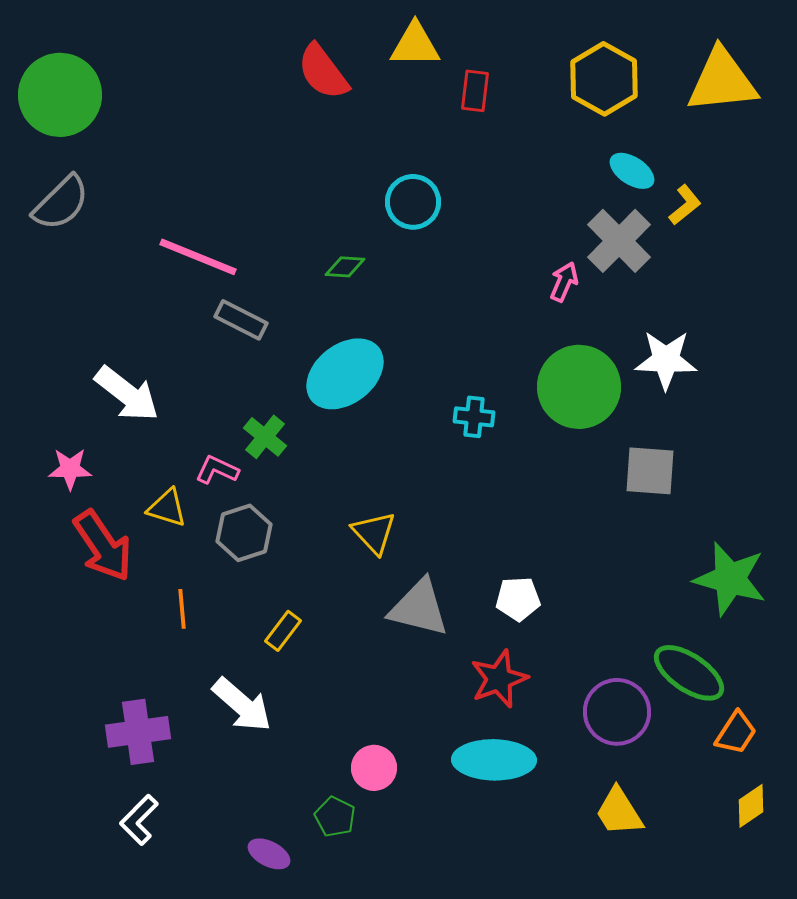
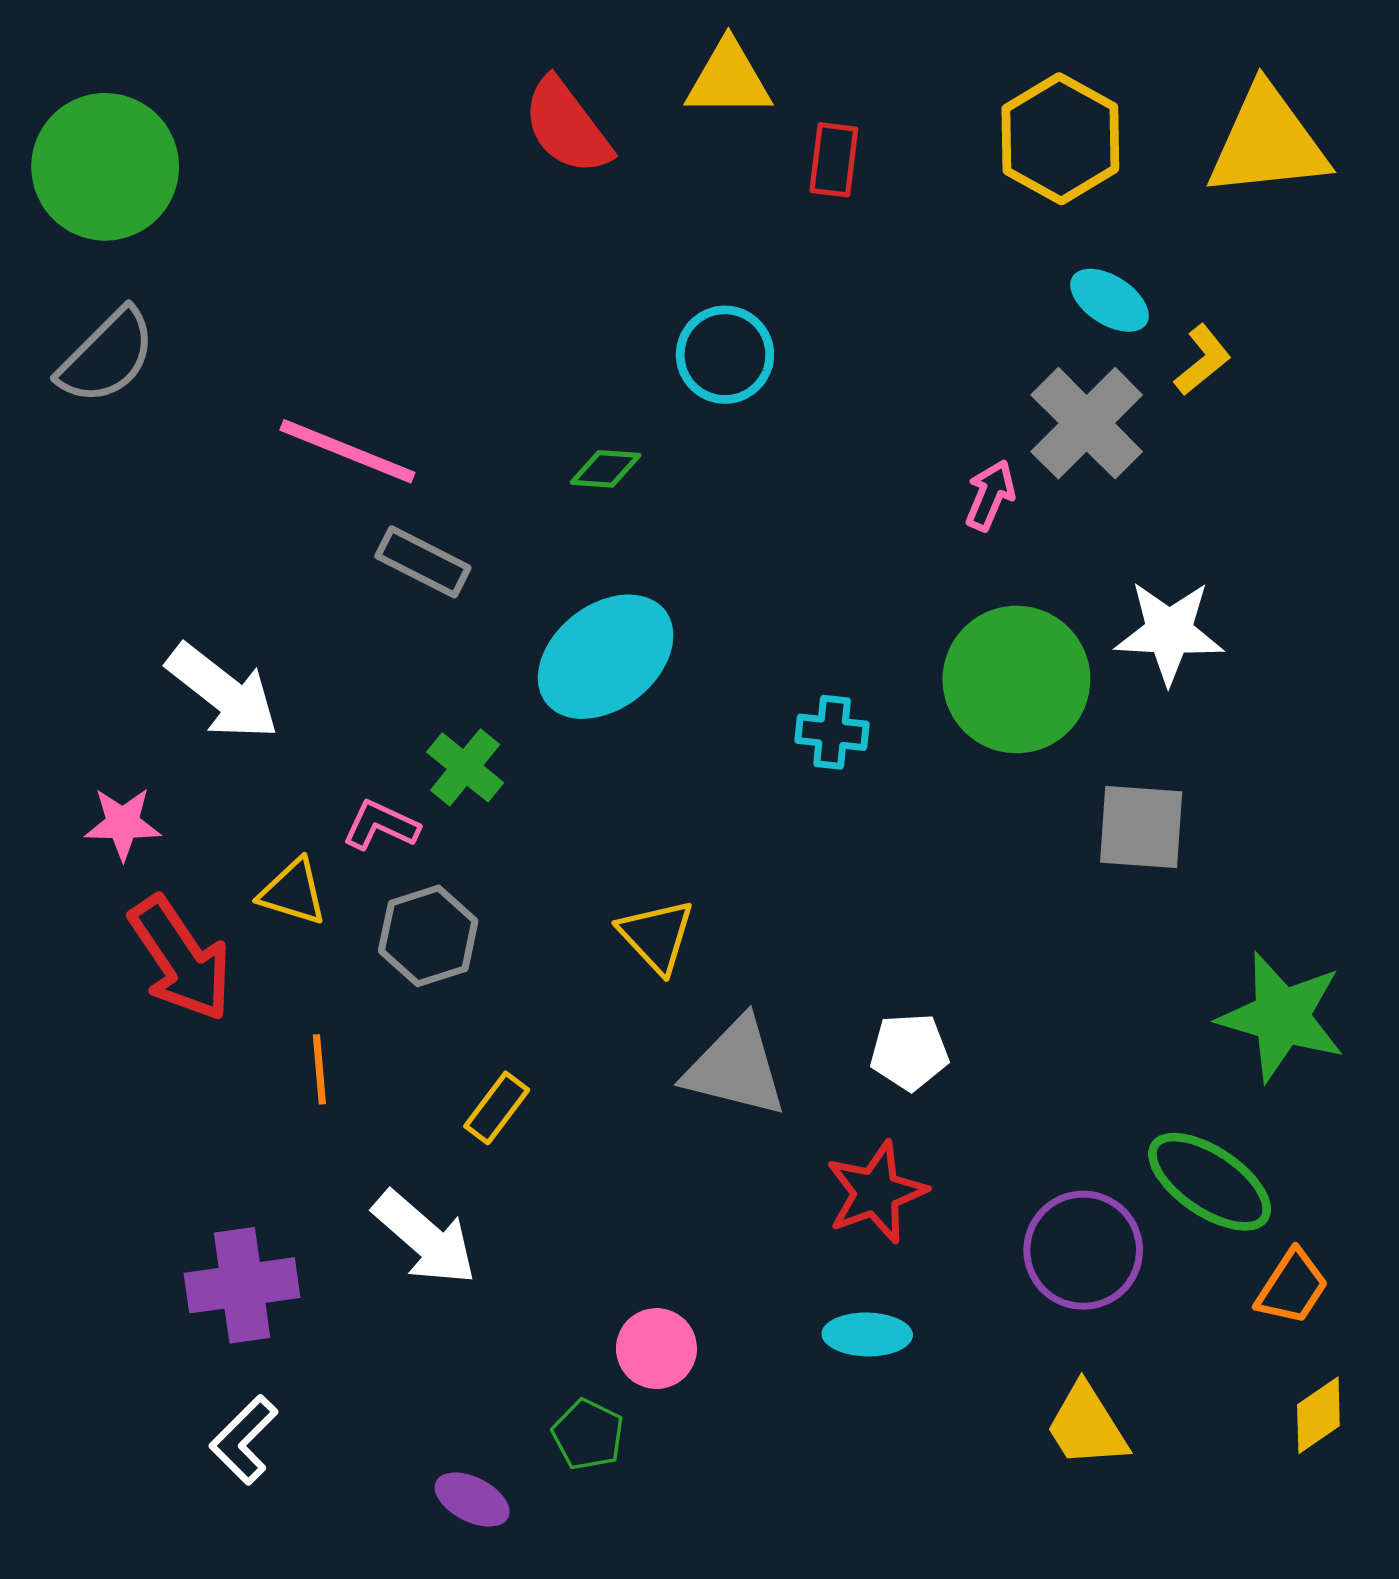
cyan ellipse: (494, 760) -> (867, 1334), size x0.6

